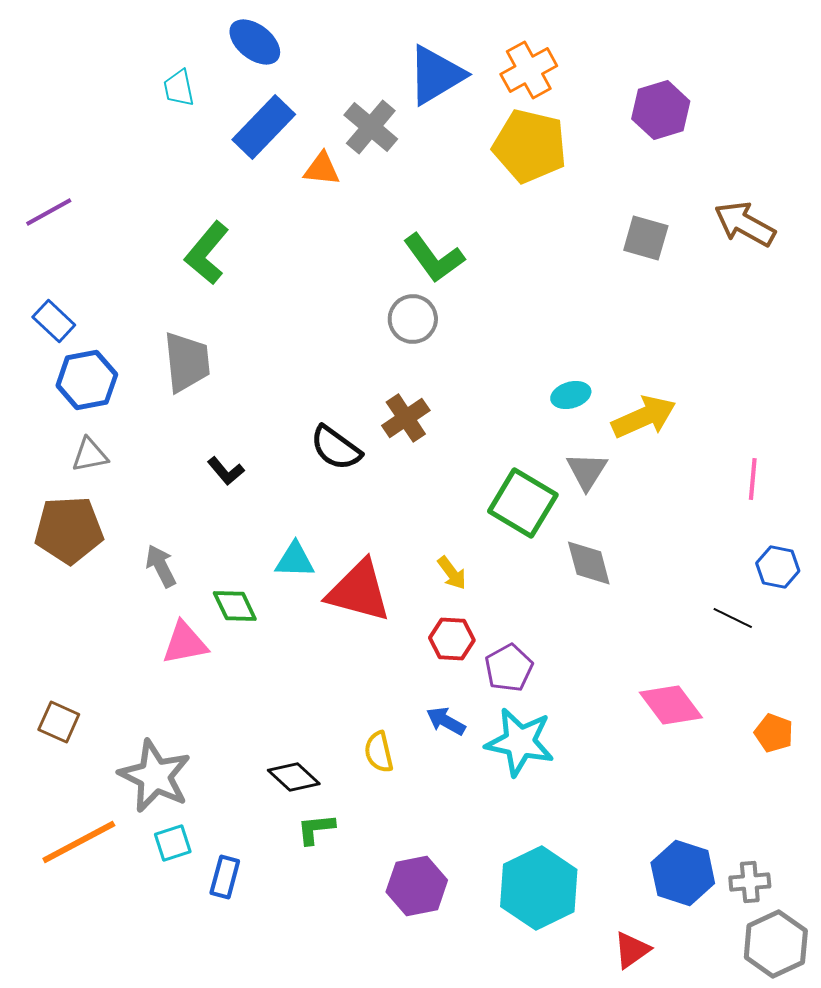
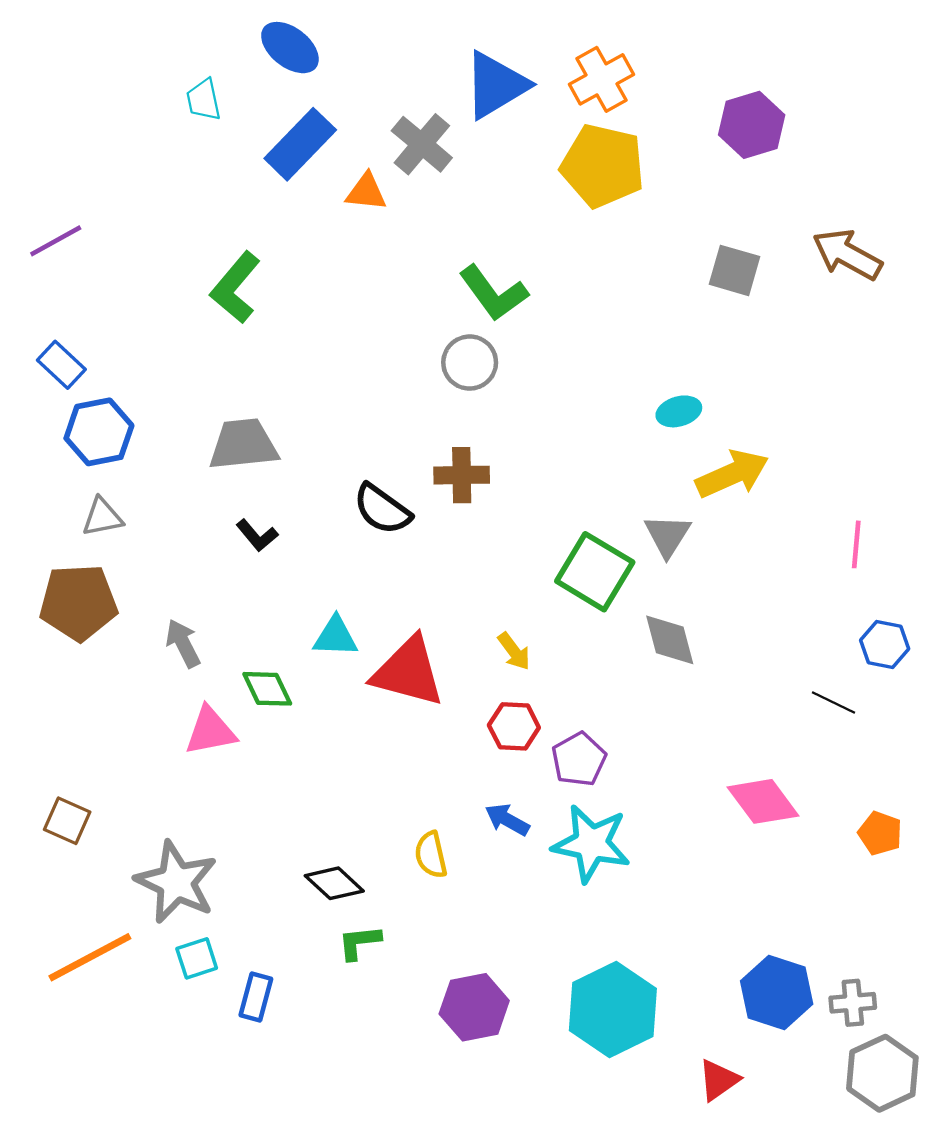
gray trapezoid: (187, 362) -> (243, 444), moved, turned -90
cyan ellipse: (571, 395) -> (679, 411), moved
brown cross: (406, 418) -> (462, 475), turned 33

